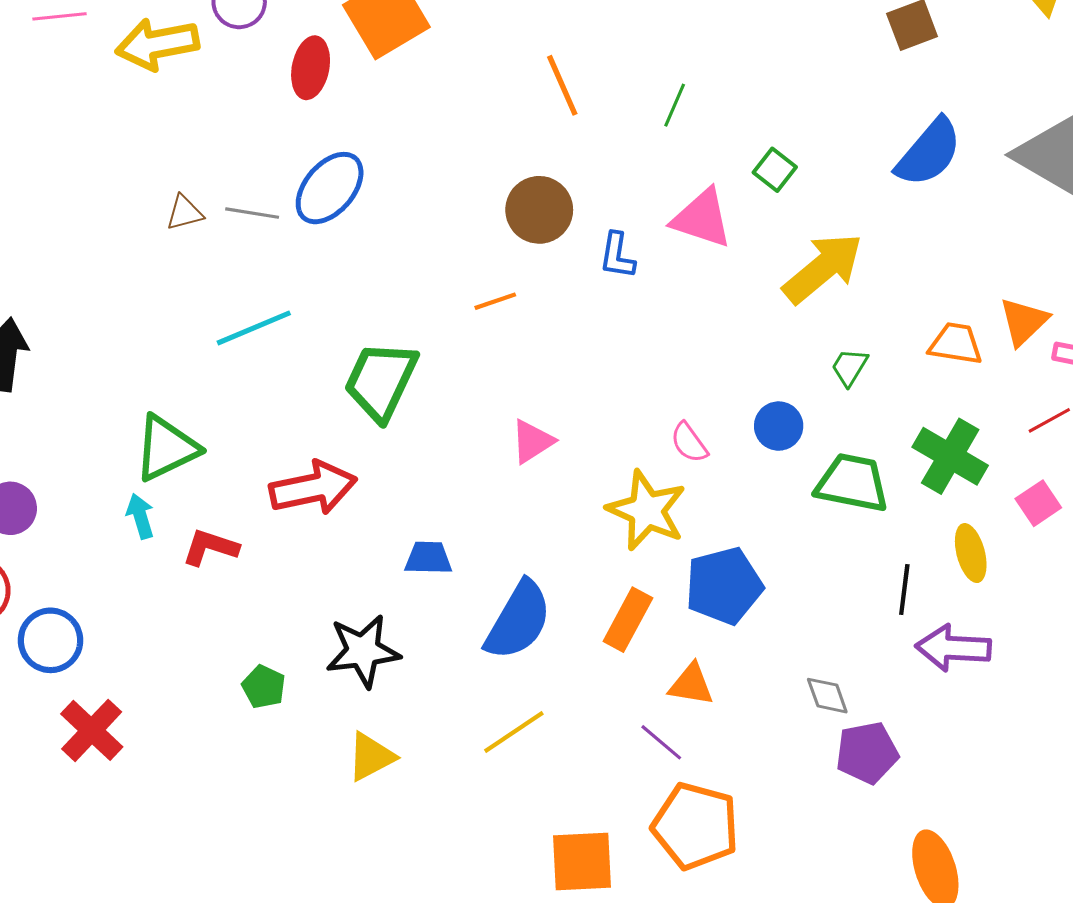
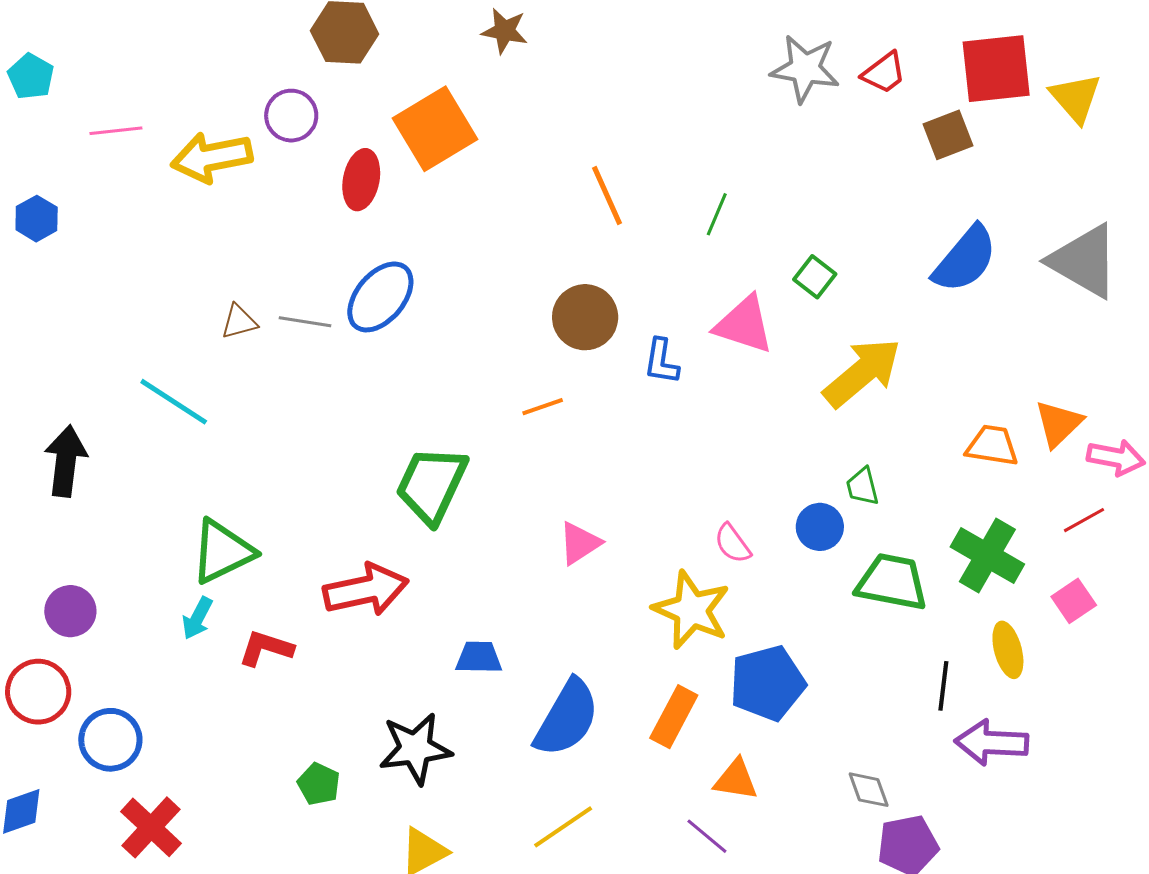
cyan line: (254, 328) -> (174, 402), moved, turned 56
green trapezoid: (850, 367) -> (862, 487), moved, turned -45
cyan arrow: (140, 516) -> (197, 618), turned -135

